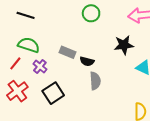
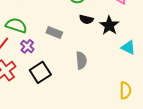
black star: (124, 45) -> (109, 25), turned -30
black semicircle: (87, 61) -> (86, 19), moved

